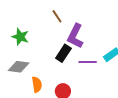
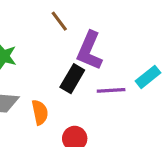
orange semicircle: (37, 85) -> (40, 112), moved

